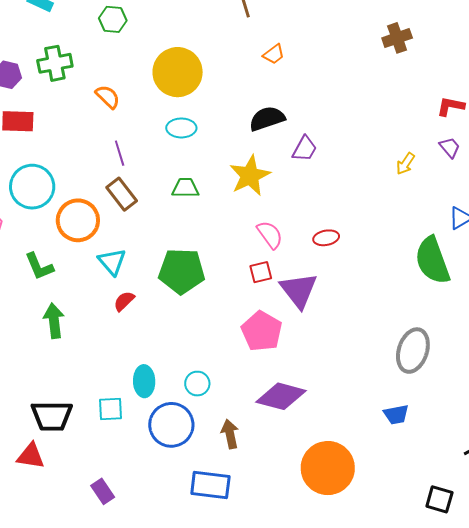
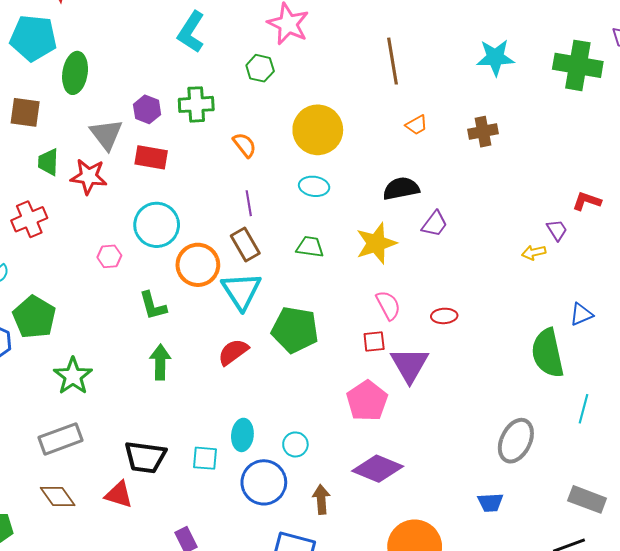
brown cross: (397, 38) -> (483, 132), moved
purple trapezoid: (450, 147) -> (557, 230), moved
yellow arrow: (405, 164) -> (534, 252), turned 35
cyan triangle: (112, 262) -> (241, 291), moved, size x1.4
red semicircle: (124, 301) -> (233, 352), size x1.4

